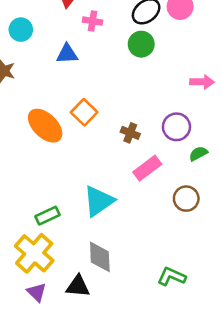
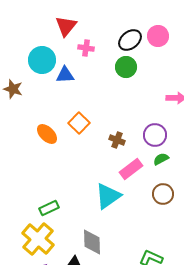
cyan circle: (21, 30) -> (42, 60), moved, size x1.4
orange ellipse: (45, 126) -> (47, 134), size x0.7
green semicircle: (198, 154) -> (161, 159), moved
cyan triangle: (99, 201) -> (108, 196), moved

